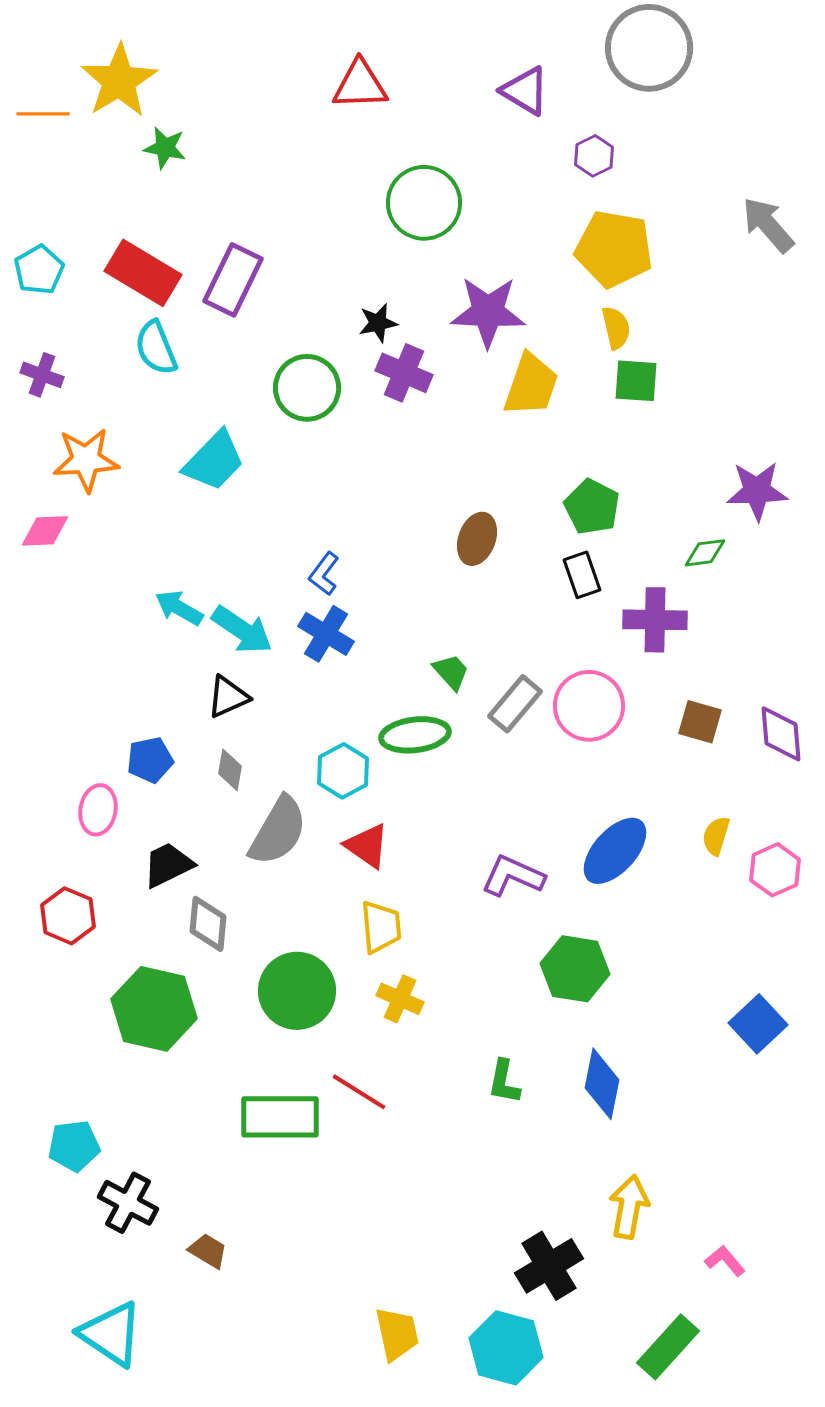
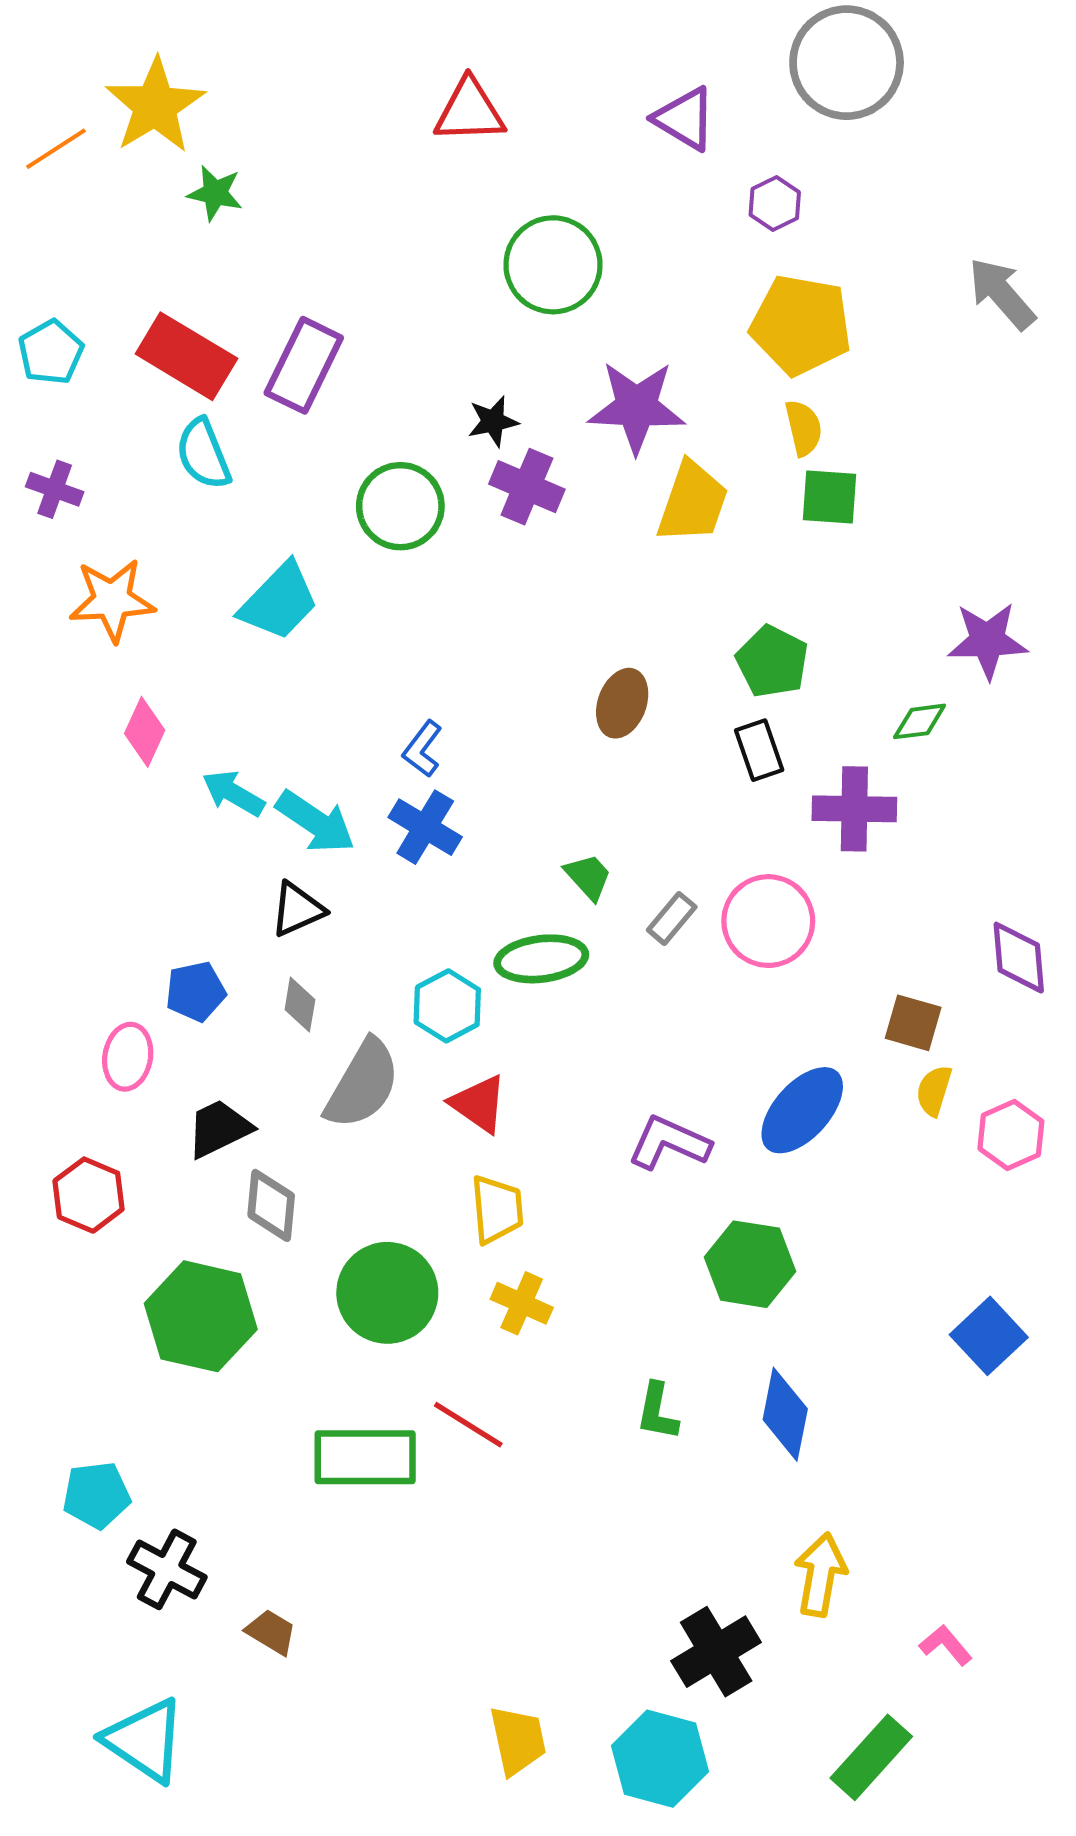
orange line: (43, 114) -> (56, 149), turned -33
pink diamond: (45, 531) -> (145, 732), moved, turned -63
gray rectangle: (515, 704) -> (672, 918), size x0.7
brown square: (700, 722) -> (913, 1023), moved

